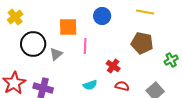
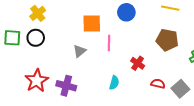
black circle: (33, 44) -> (36, 38), moved, size x0.7
cyan semicircle: (90, 85) -> (114, 83), turned -56
red semicircle: (122, 86) -> (158, 84), moved

